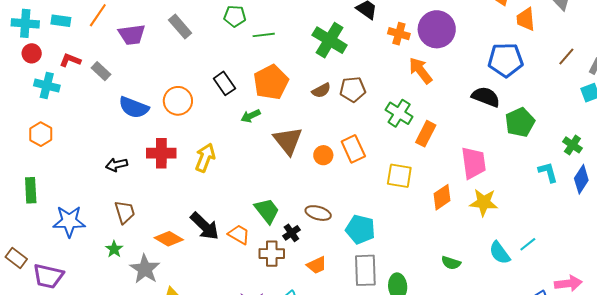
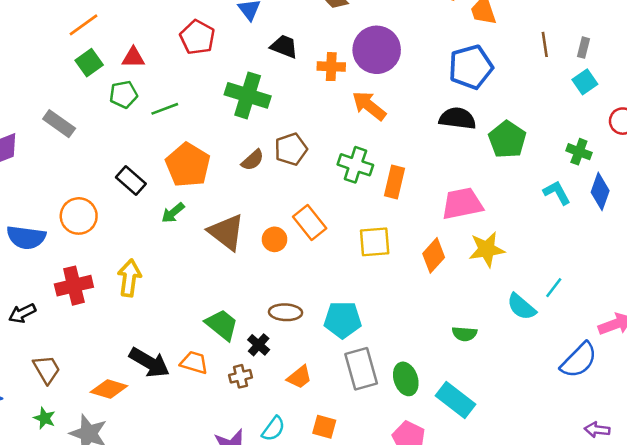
brown line: (566, 57) -> (545, 44), turned -36
pink trapezoid: (474, 163) -> (462, 204), turned -80
brown cross: (272, 254) -> (240, 376), size x0.7

